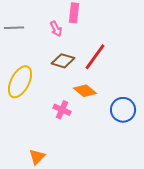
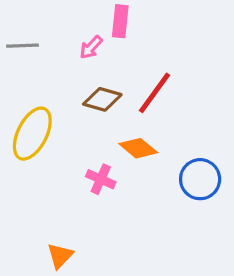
pink arrow: (56, 29) -> (91, 47), turned 70

